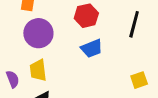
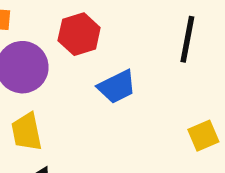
red hexagon: (86, 16) -> (79, 34), moved

